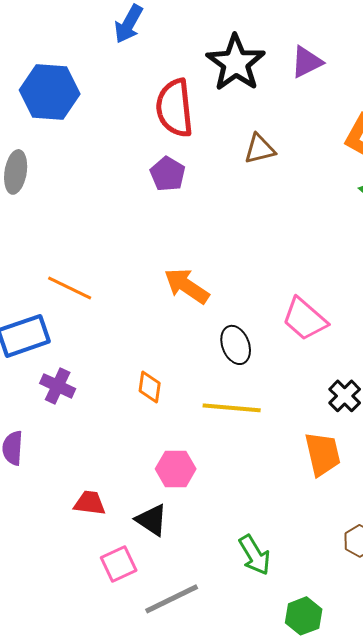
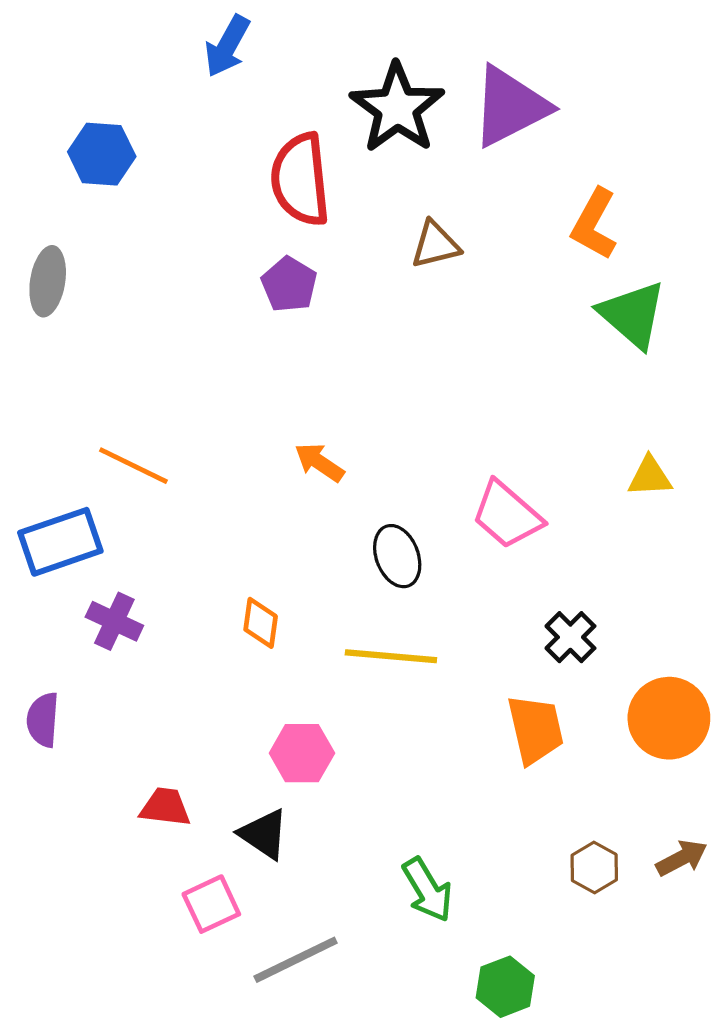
purple triangle: (307, 62) -> (510, 106), size x1.6
blue hexagon: (50, 92) -> (102, 154), size x0.7
orange arrow: (187, 286) -> (319, 462), size x0.7

